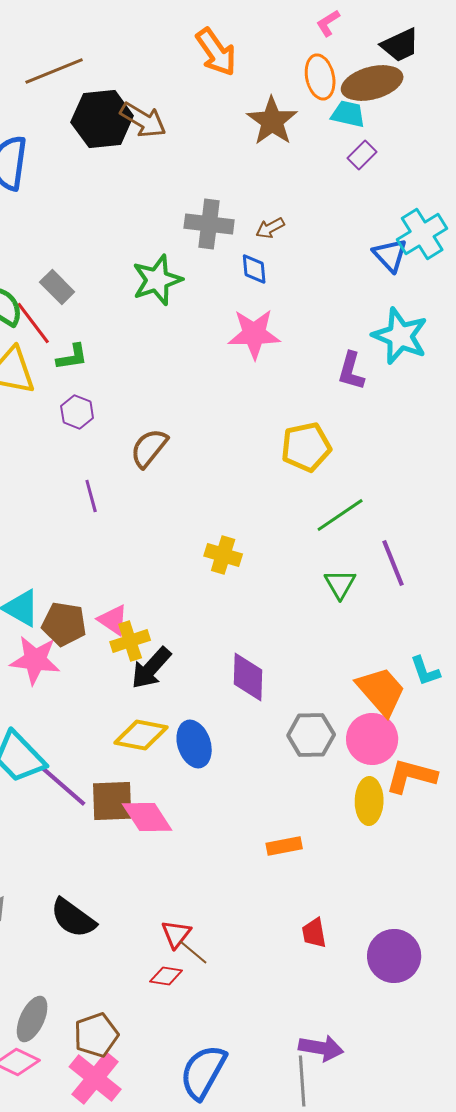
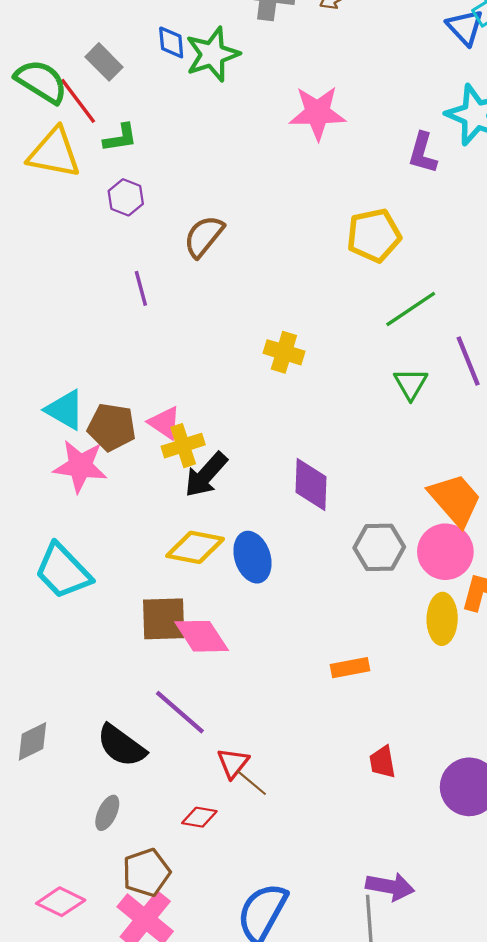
blue diamond: (254, 269) -> (171, 42), moved
purple line: (63, 786) -> (180, 712), moved
red diamond: (166, 976) -> (199, 817), moved
gray ellipse: (32, 1019) -> (107, 813), moved, size x0.7

